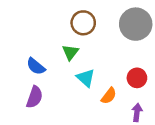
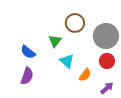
brown circle: (83, 23) -> (75, 23), moved
gray circle: (136, 24) -> (106, 36), moved
purple arrow: (137, 112) -> (107, 88), turned 40

